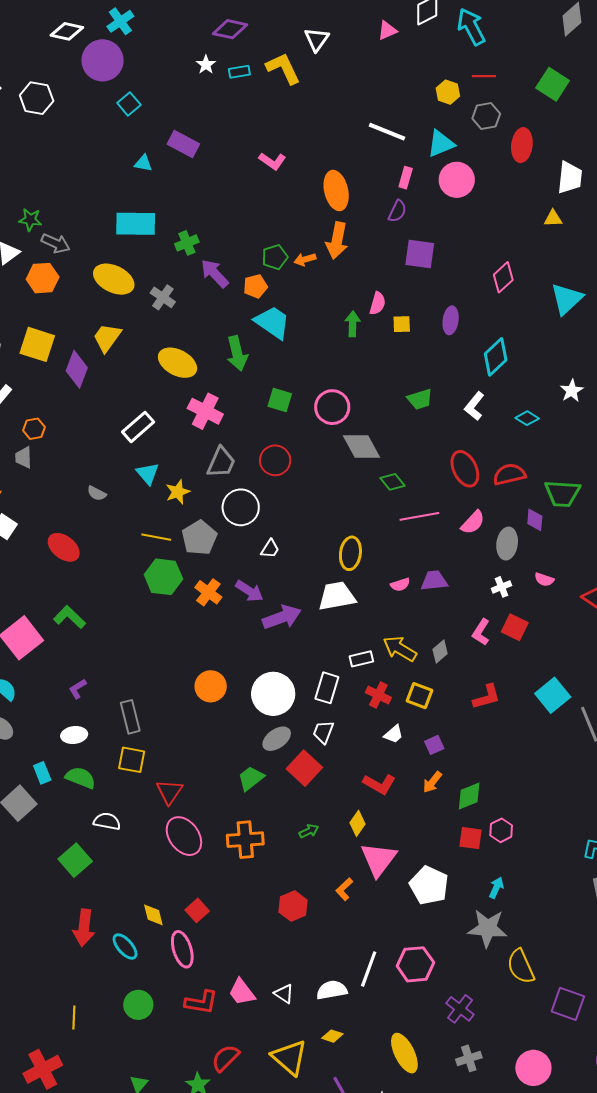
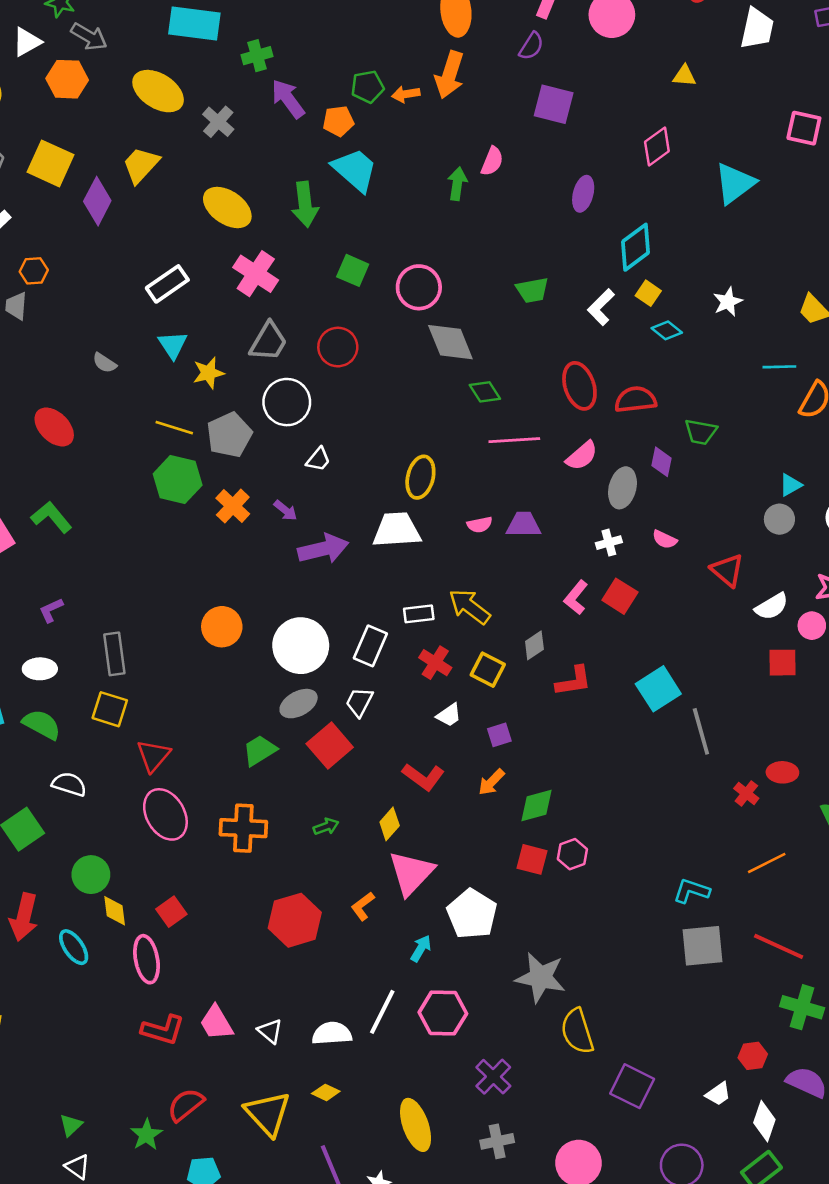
yellow triangle: (553, 218) -> (684, 76), moved
yellow square: (402, 324) -> (648, 293), moved, turned 30
green trapezoid: (562, 493) -> (701, 432), size x0.7
purple arrow: (249, 591) -> (285, 510), size x0.7
gray diamond: (440, 651) -> (534, 645), moved
cyan arrow: (496, 888) -> (421, 948), moved
red hexagon: (293, 906) -> (295, 920), size x1.4
green circle: (138, 1005) -> (91, 875), moved

